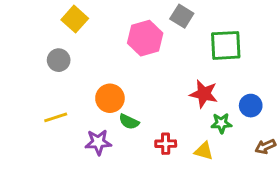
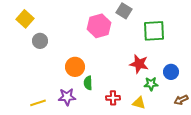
yellow square: (75, 19) -> (25, 19), moved
yellow line: (56, 117) -> (38, 103), moved
green semicircle: (129, 122) -> (88, 83), turned 64

